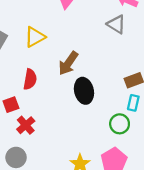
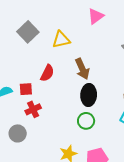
brown arrow: (68, 63) -> (82, 69), turned -75
green circle: (120, 124) -> (86, 121), moved

